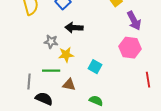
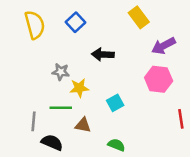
purple arrow: (134, 21) -> (164, 46), turned 90
black arrow: (74, 28) -> (103, 54), moved
cyan square: (95, 67) -> (115, 103), turned 32

